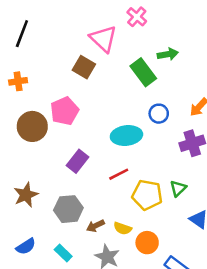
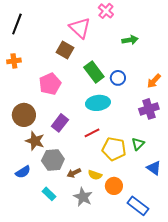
green rectangle: (143, 72) -> (94, 72), moved
blue circle: (159, 114) -> (118, 78), moved
brown circle: (32, 126) -> (24, 115), moved
brown star: (26, 195) -> (35, 141), moved, turned -30
blue semicircle: (26, 246) -> (23, 172), moved

